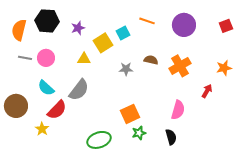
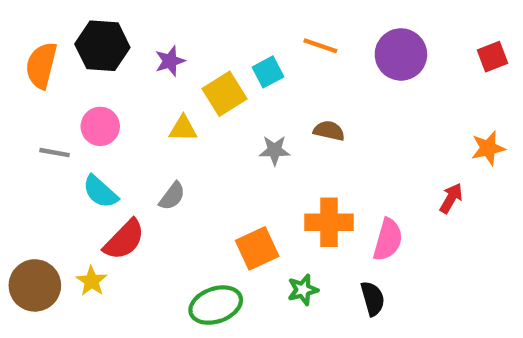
gray line: (25, 58) -> (54, 153), moved
orange cross: (180, 66) -> (329, 222), moved, turned 30
gray semicircle: (79, 90) -> (172, 196), size x0.6
brown circle: (16, 106) -> (35, 285), moved
orange square: (130, 114) -> (257, 248), moved

